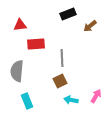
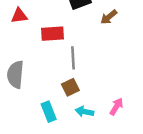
red rectangle: (36, 44) -> (52, 34), moved
cyan rectangle: (27, 101) -> (49, 112), moved

